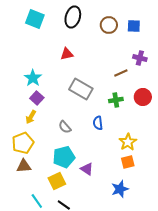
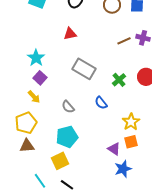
brown line: (121, 73) -> (124, 41), moved
green cross: (116, 100) -> (119, 80), turned -32
yellow arrow: (31, 117) -> (34, 97), turned -72
blue semicircle: (98, 123) -> (101, 103), turned -32
purple triangle: (87, 169) -> (114, 149), moved

